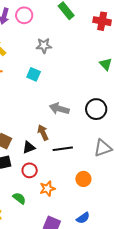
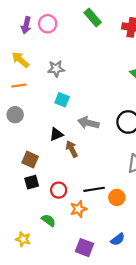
gray star: (44, 46) -> (56, 69), moved
cyan square: (34, 74) -> (62, 100), moved
black triangle: (29, 147) -> (56, 134), moved
black line: (63, 149) -> (94, 189), moved

